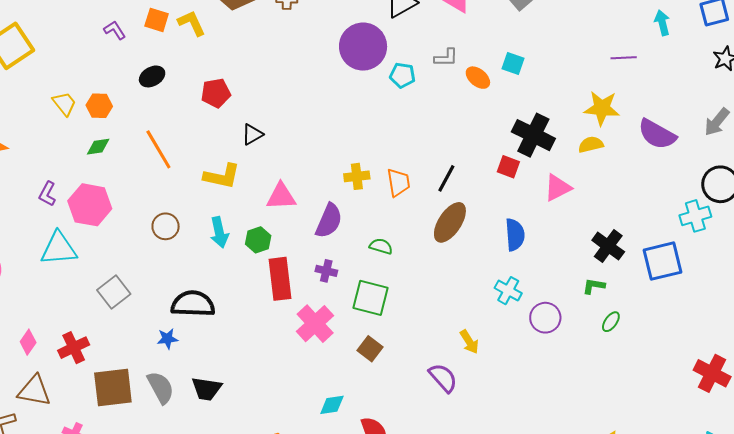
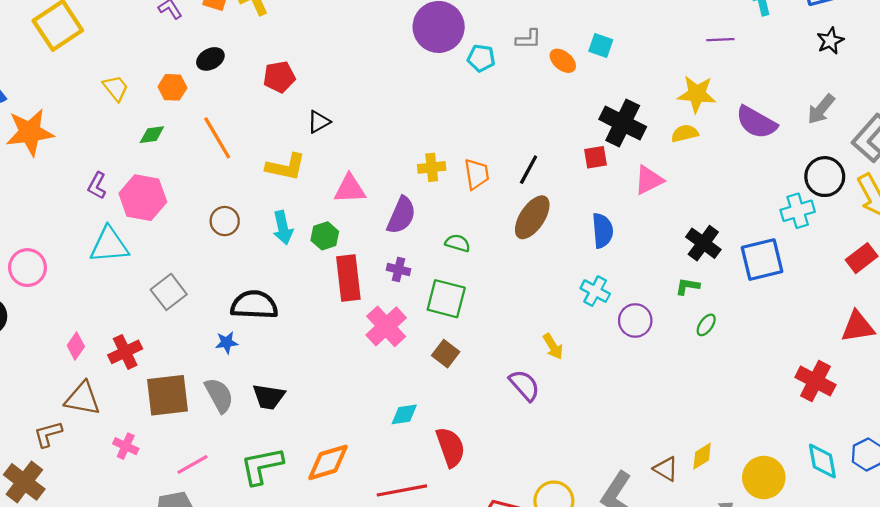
orange hexagon: (99, 106) -> (172, 87), moved
red square: (508, 167) -> (596, 157), turned -30

